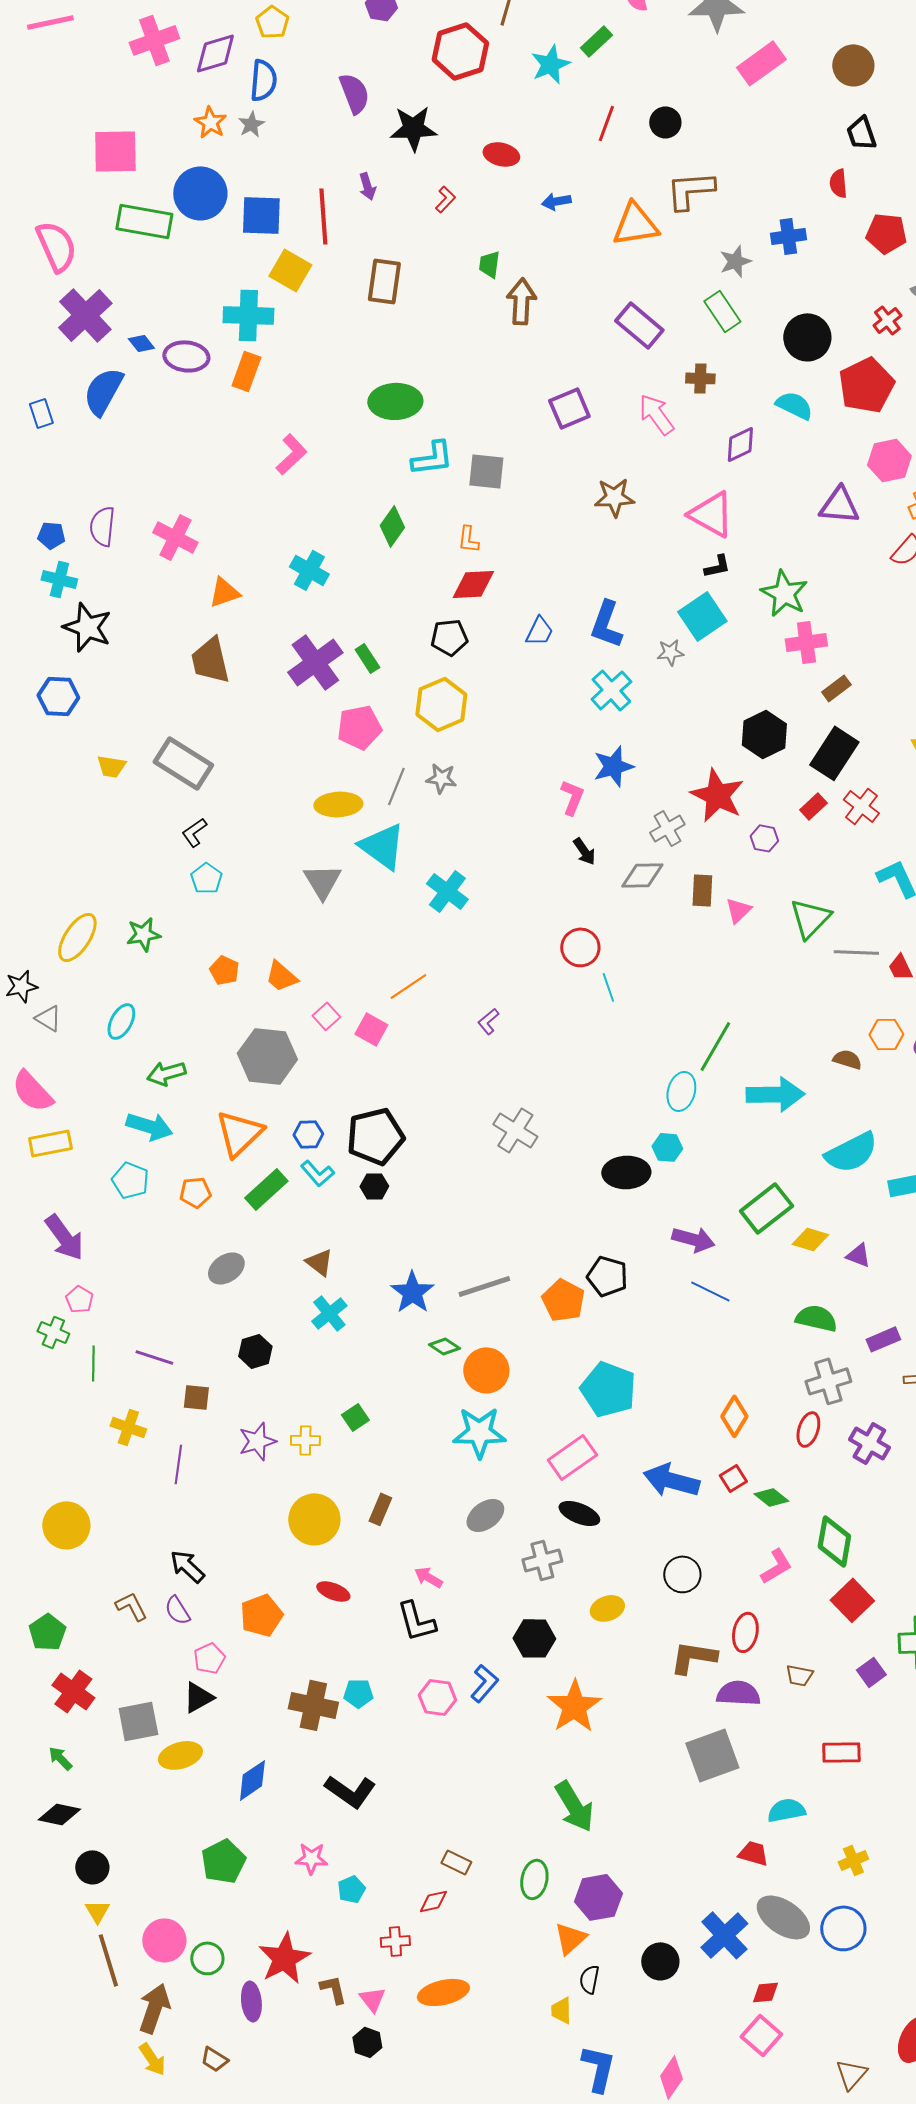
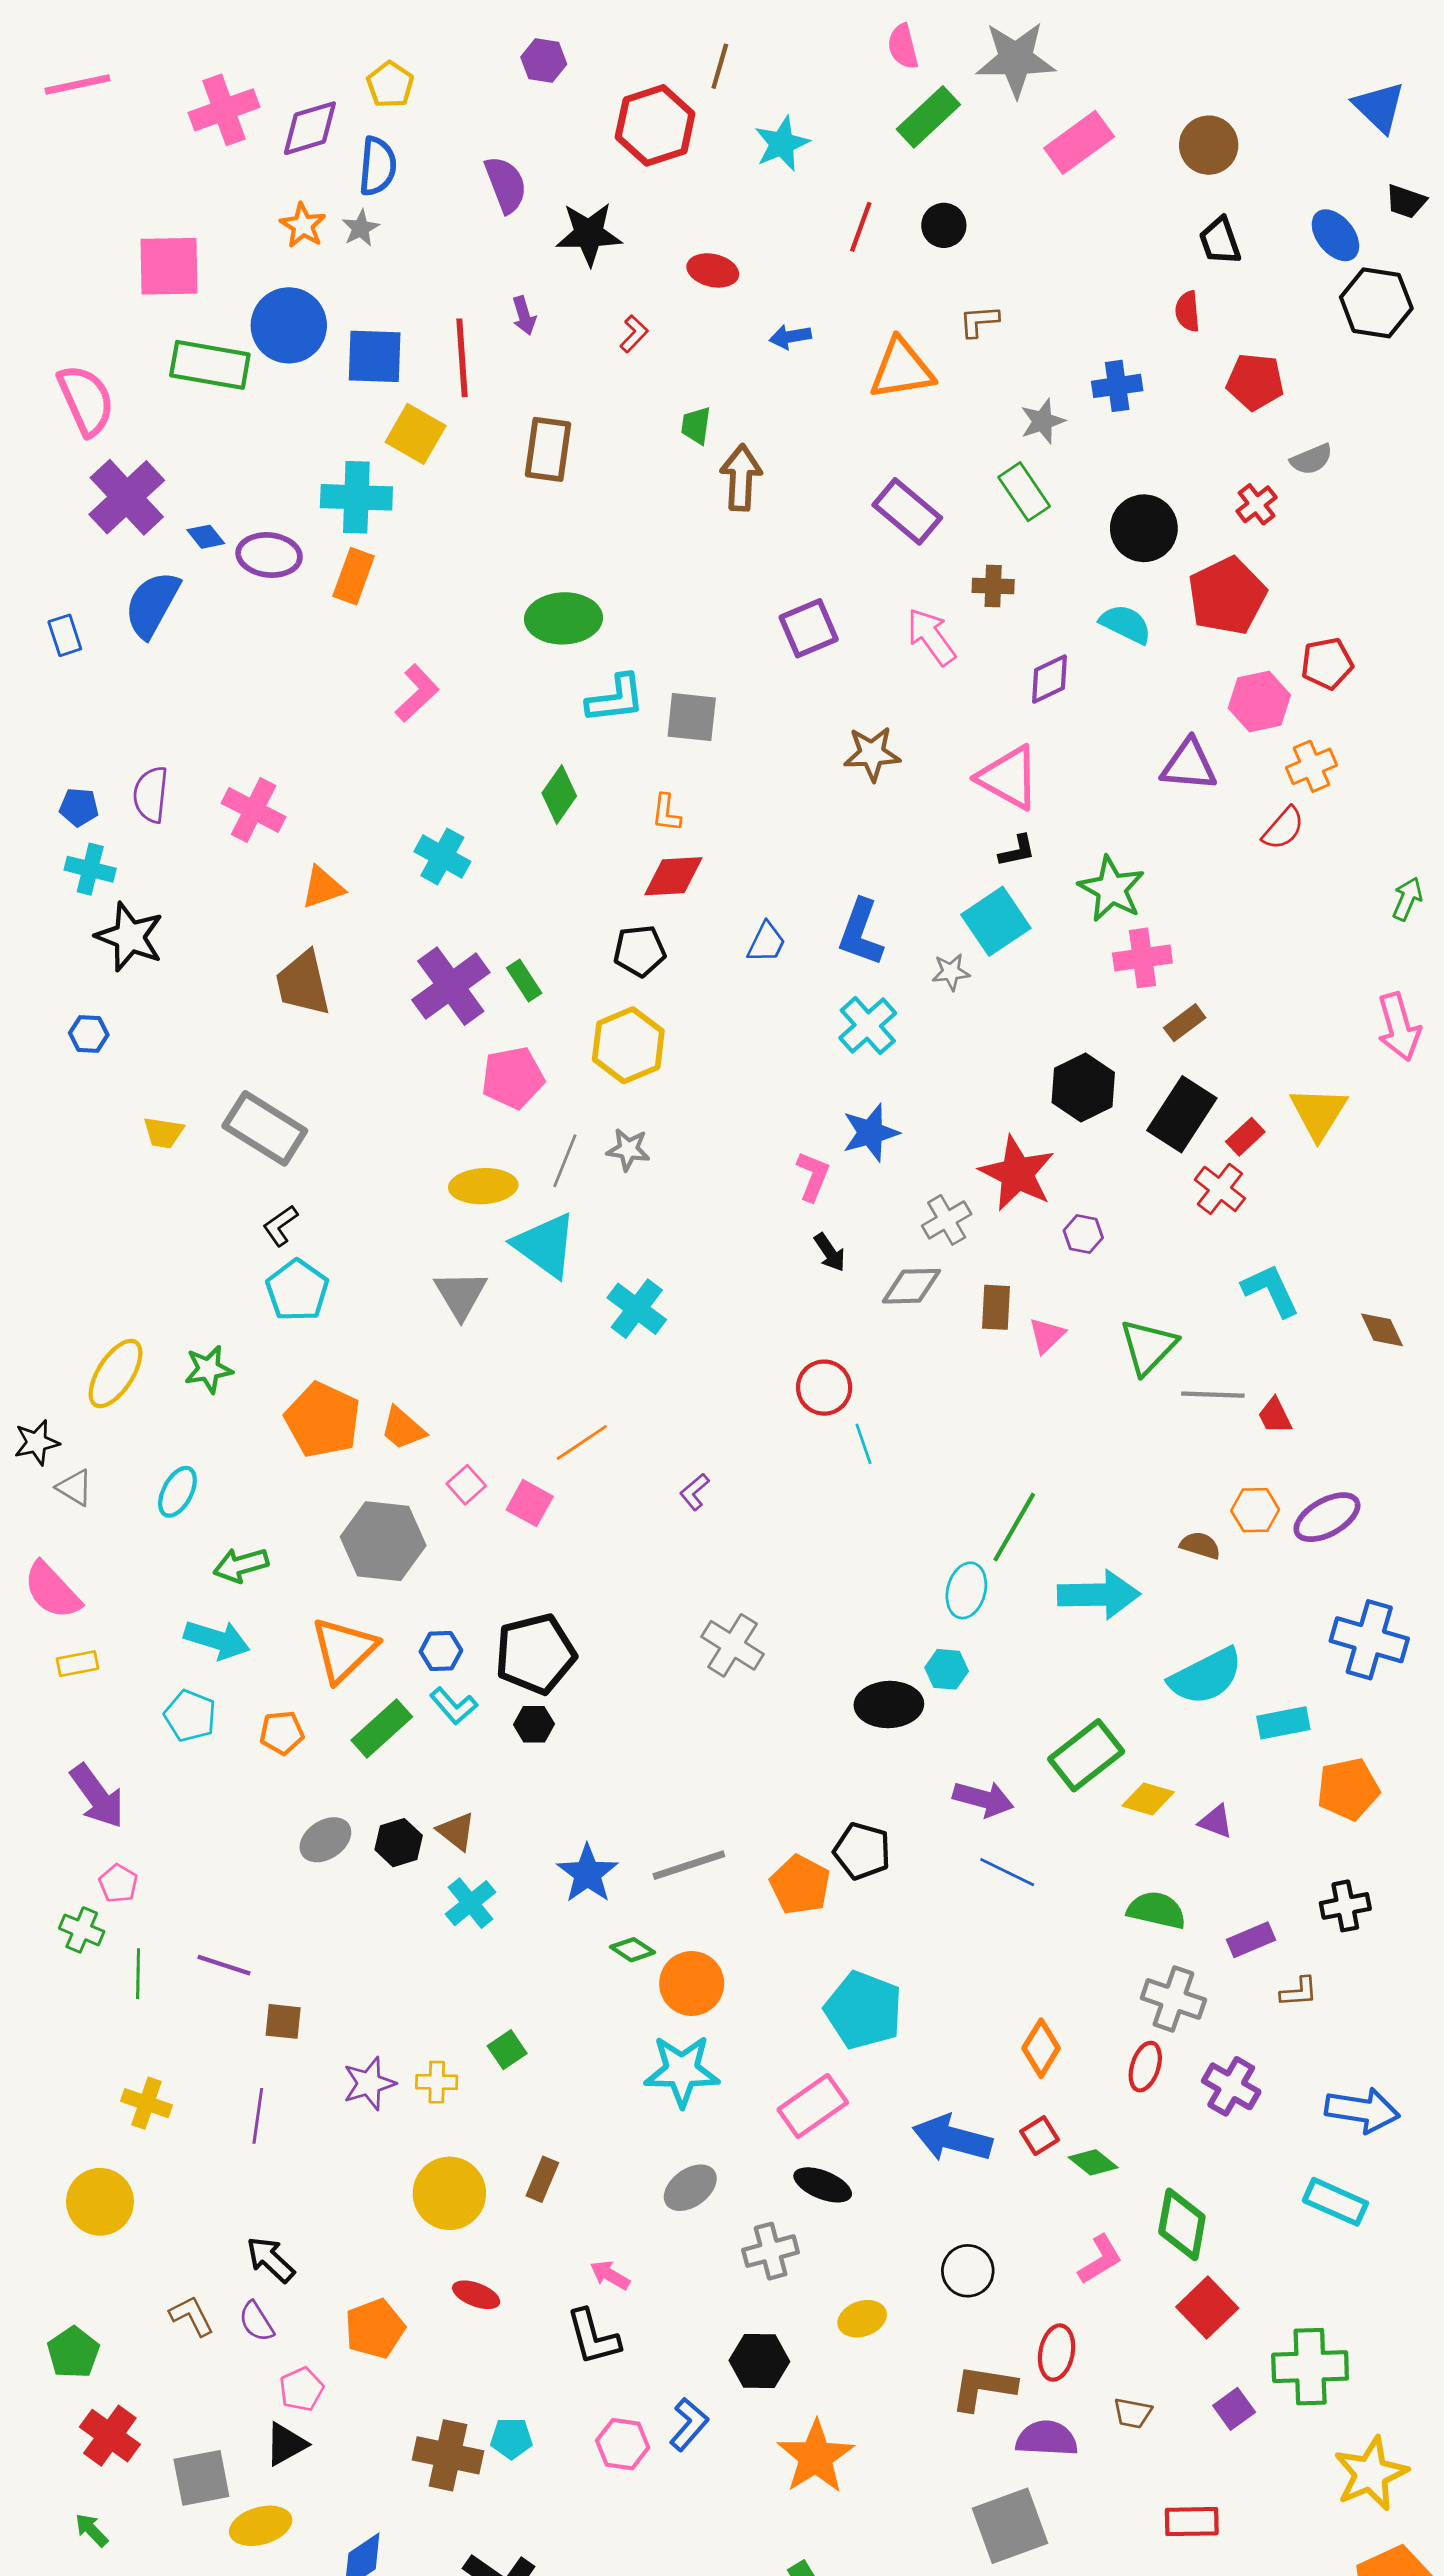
green rectangle: (596, 41) -> (928, 117), moved, size x1.4
brown L-shape: (690, 190) -> (979, 321), size x0.6
blue hexagon: (58, 696) -> (89, 1034), size x0.7
red rectangle: (813, 806) -> (1245, 1137), moved
cyan pentagon: (206, 878) -> (297, 1290), size x1.4
orange pentagon: (224, 970) -> (323, 1420), size x1.8
yellow rectangle: (50, 1143) -> (77, 1664), size x0.7
black hexagon: (255, 1351) -> (399, 1843), moved
gray cross: (828, 1381) -> (1173, 1999), turned 36
yellow cross: (128, 1427) -> (147, 2103), moved

